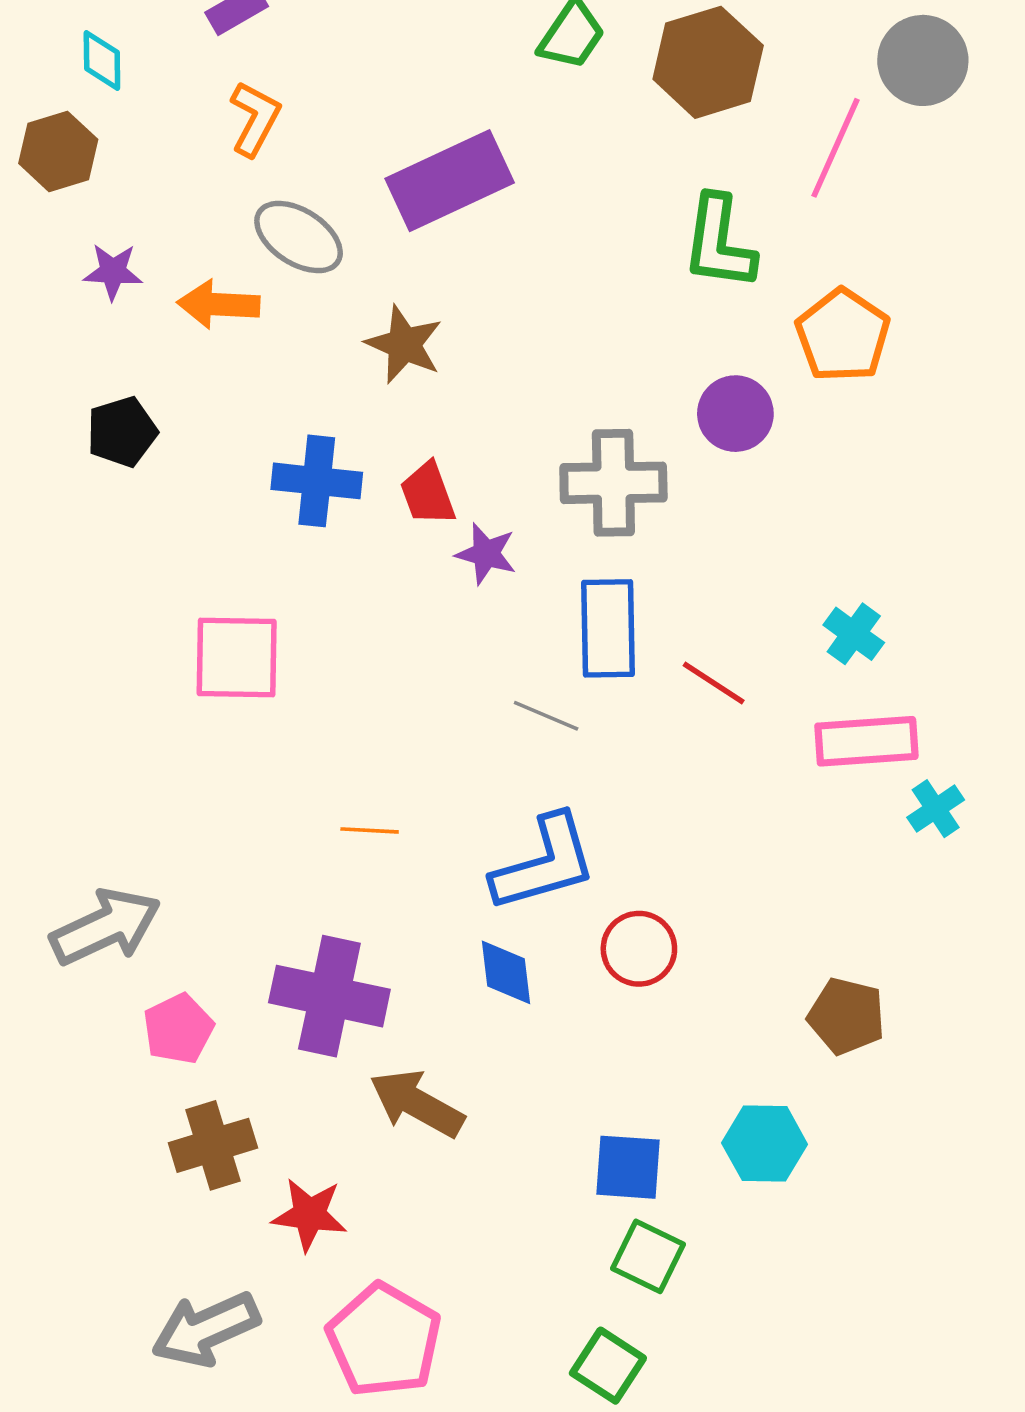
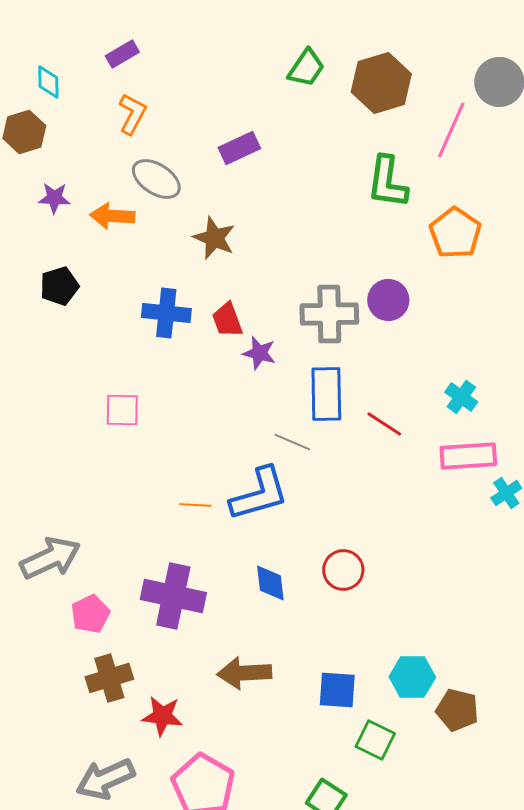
purple rectangle: (450, 181) -> (239, 148), size x0.6
purple circle: (735, 414) -> (388, 300), moved
pink square: (237, 658) -> (122, 410), size x0.7
blue L-shape: (544, 863) -> (259, 494), moved
brown pentagon: (846, 1016) -> (457, 710), moved
brown arrow: (417, 1103) -> (244, 673), moved, turned -32
green square: (648, 1256) -> (375, 740), moved

